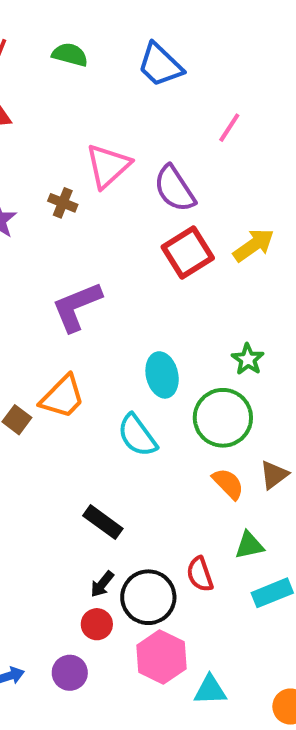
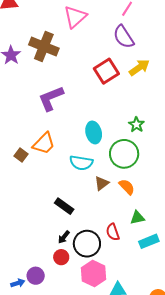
pink triangle: (108, 166) -> (75, 17), moved
purple semicircle: (174, 189) -> (124, 37), moved
brown cross: (63, 203) -> (44, 46), size x2.0
cyan semicircle: (137, 435) -> (81, 163), turned -45
brown triangle: (274, 475) -> (102, 183), moved
purple circle: (70, 673) -> (36, 276), moved

